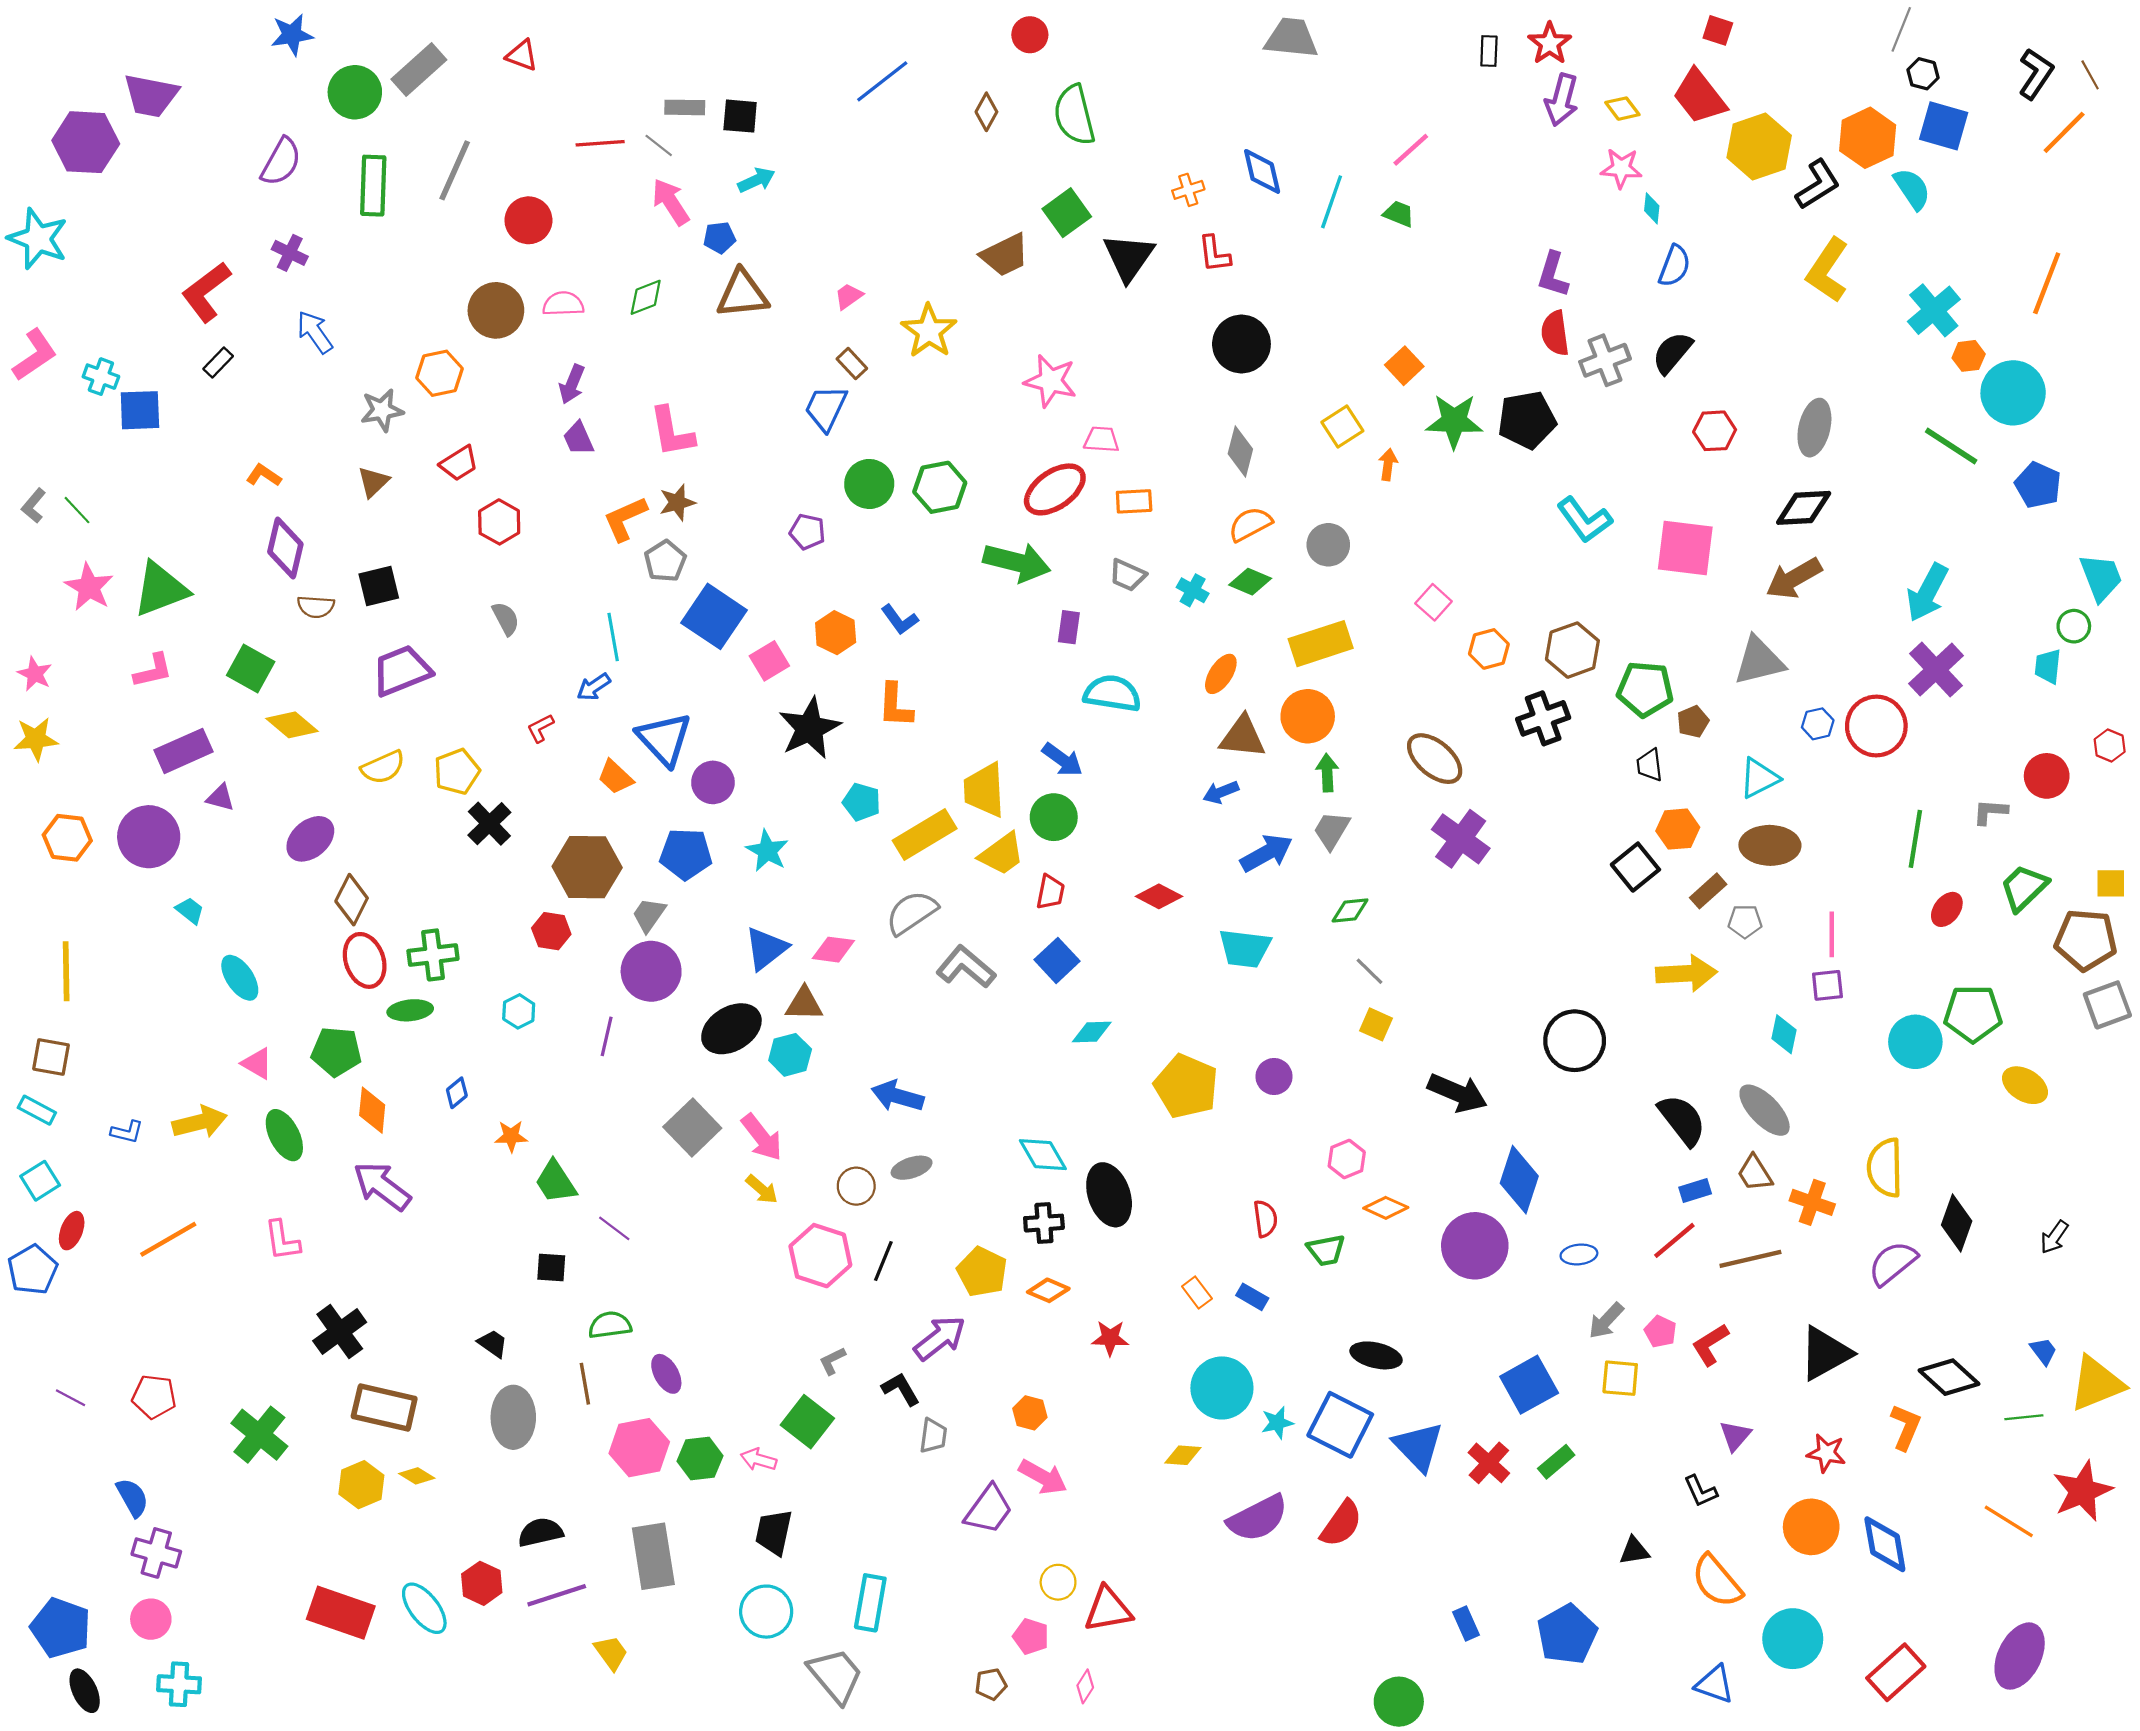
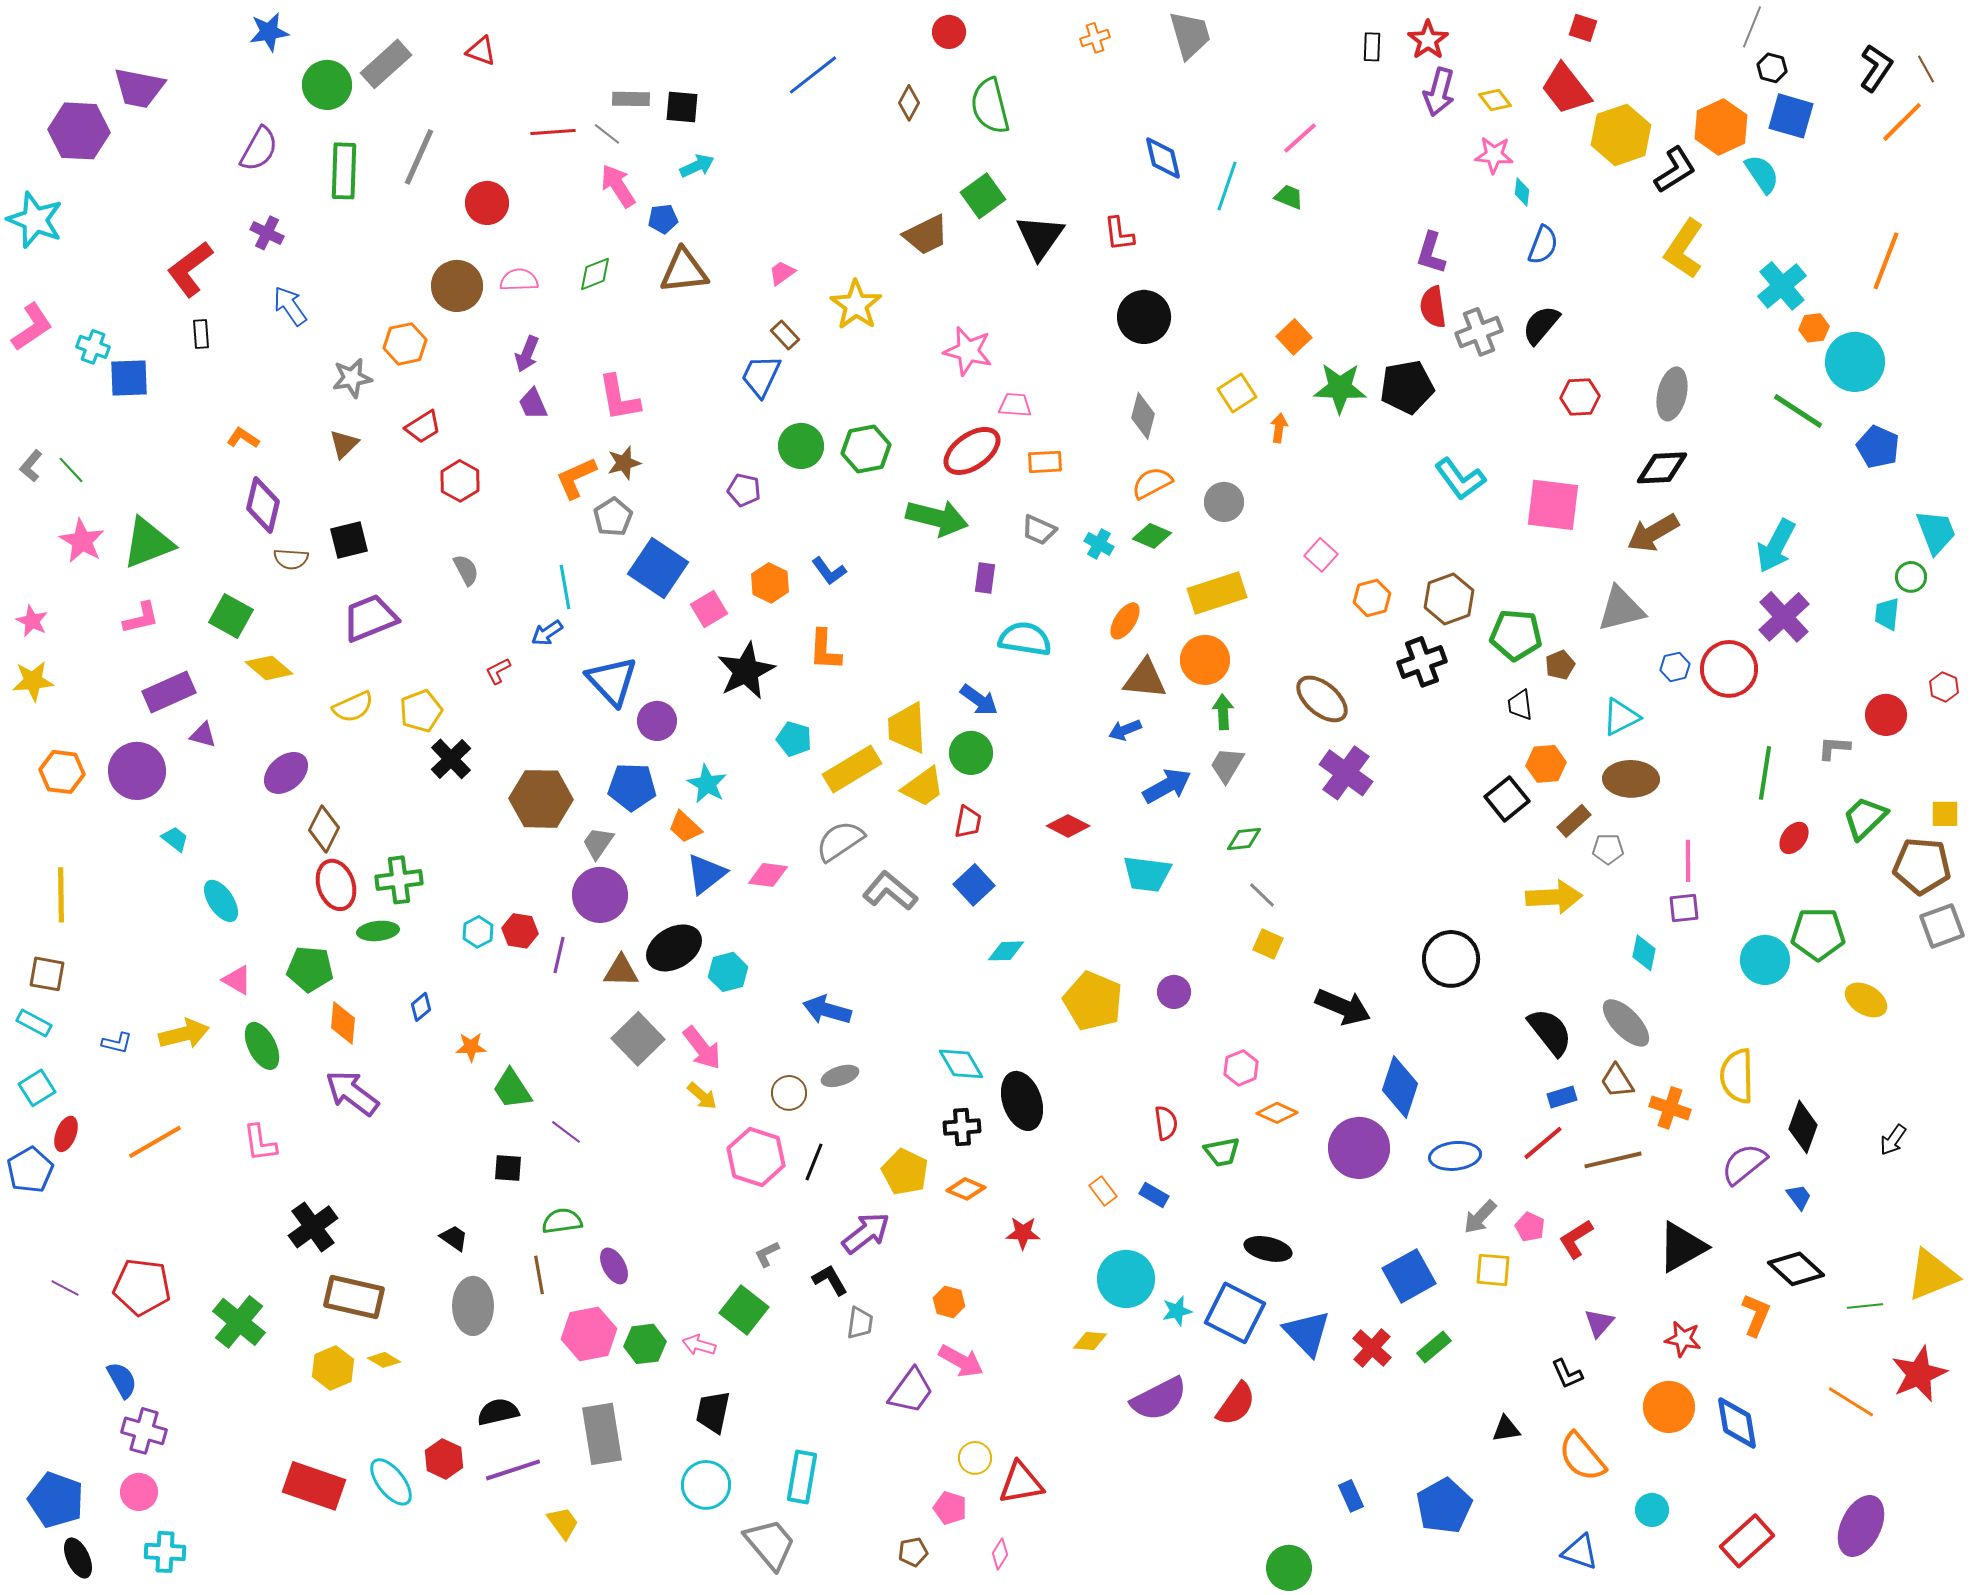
gray trapezoid: (1291, 38) -> (1190, 35), turned 68
orange cross: (1188, 190) -> (1095, 38), moved
black rectangle: (218, 362) -> (201, 334), turned -48
orange trapezoid: (615, 777) -> (685, 827), moved
red hexagon: (551, 931) -> (520, 931), moved
brown triangle: (804, 1004) -> (621, 971), moved
blue ellipse: (1579, 1254) -> (1455, 1156), size x1.5
blue trapezoid: (2043, 1351) -> (1799, 1197), moved
red pentagon: (154, 1397) -> (142, 1287), size x1.4
cyan circle: (1793, 1639) -> (1652, 1510), size x0.6

